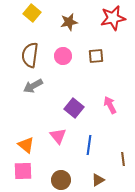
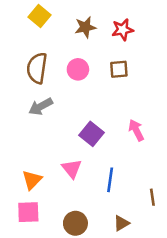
red star: (113, 18) -> (123, 30), moved, size x0.7
orange triangle: (26, 145) -> (32, 180), turned 36

